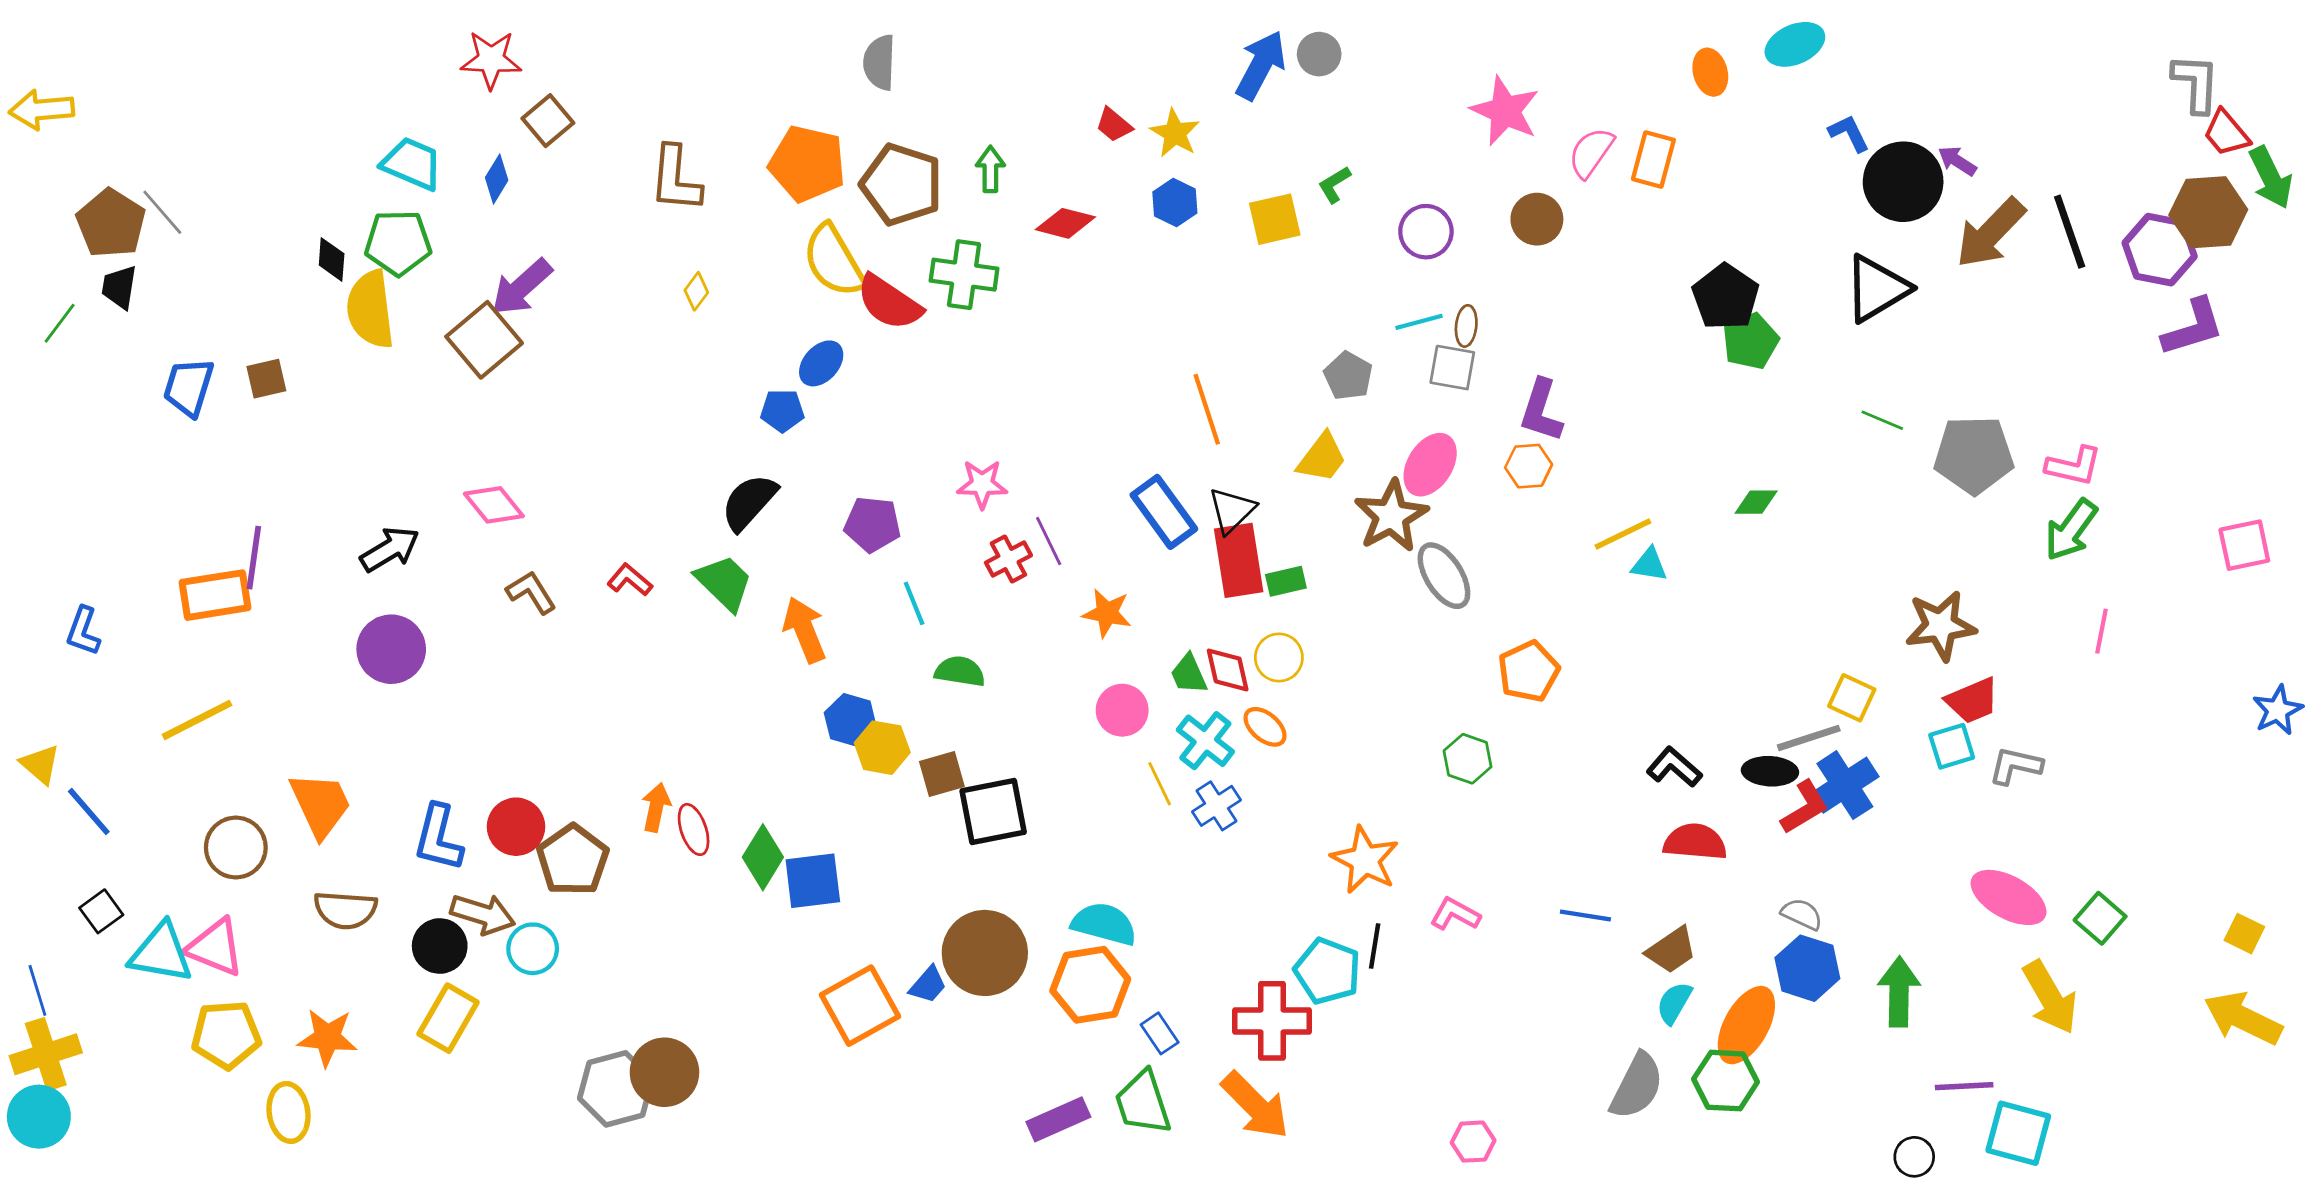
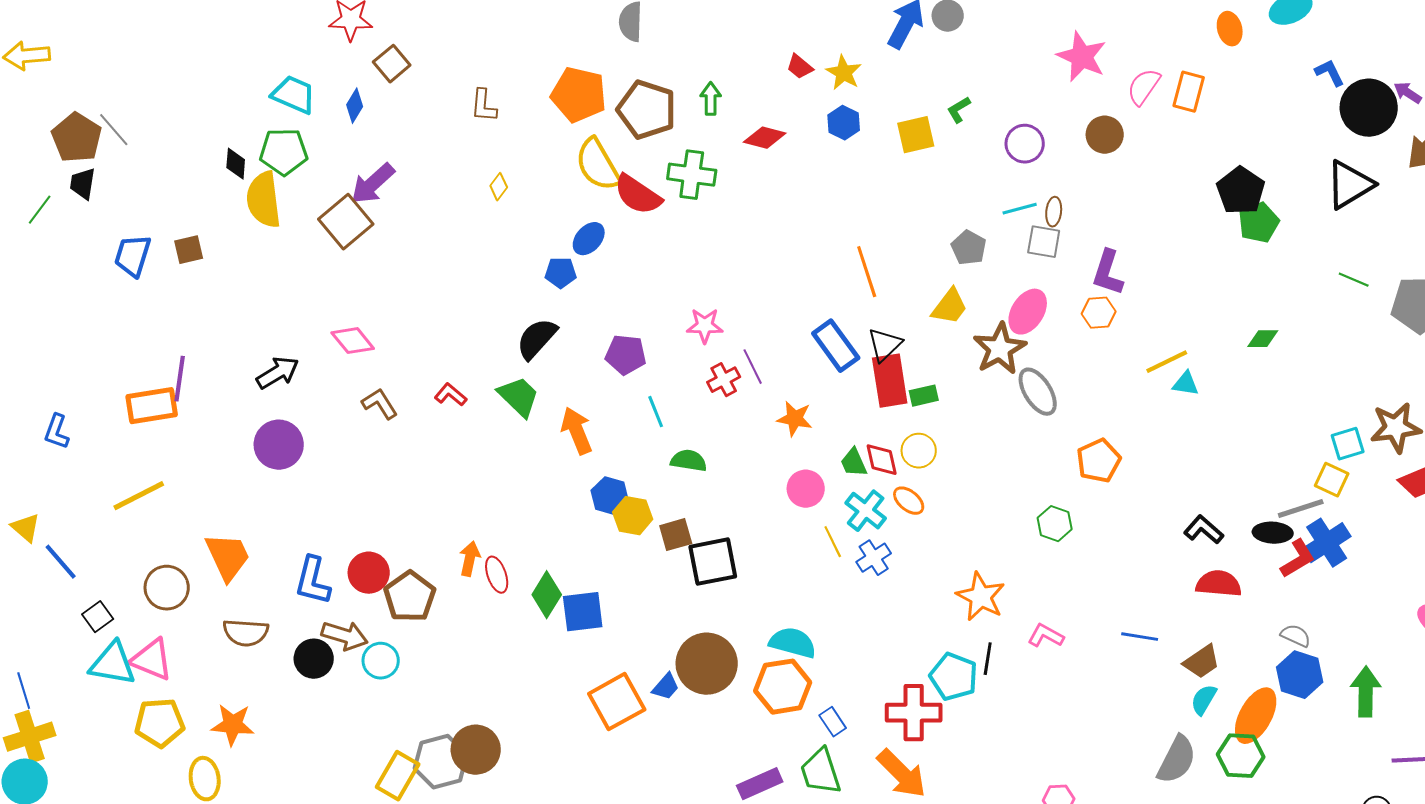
brown L-shape: (676, 179) -> (484, 106), size x0.7
cyan square: (1952, 746) -> (1348, 444), moved
black square: (101, 911) -> (98, 617), moved
yellow rectangle: (448, 1018) -> (398, 776), moved

